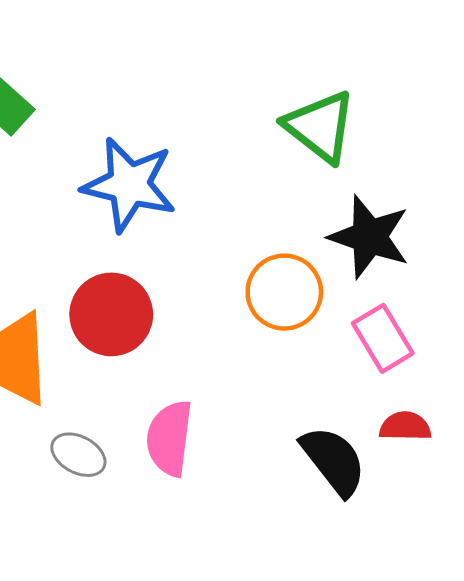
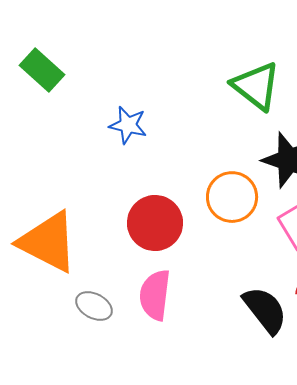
blue star: (129, 185) -> (128, 125), size x0.6
red circle: (111, 314) -> (155, 223), moved

